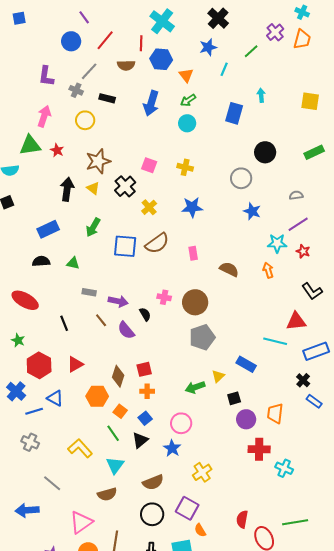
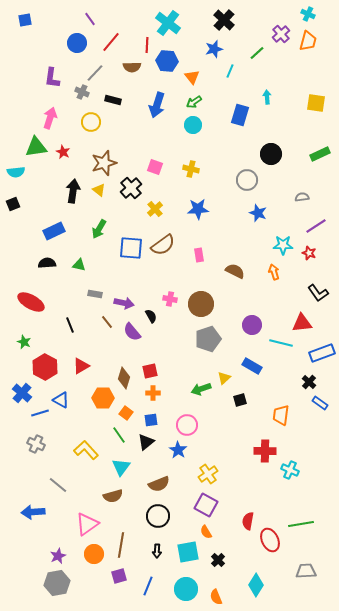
purple line: (298, 224) -> (316, 226), moved
blue square: (145, 418) -> (151, 420), turned 32
purple circle: (246, 419) -> (252, 325), moved
purple square: (187, 508) -> (206, 505), moved

